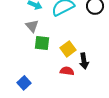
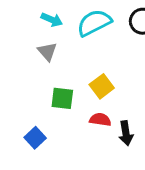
green square: (42, 43) -> (62, 98), moved
black arrow: (84, 61) -> (126, 133), moved

